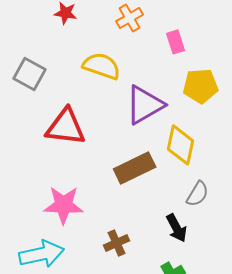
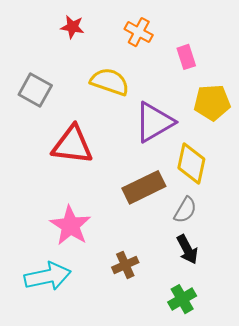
orange cross: (130, 18) -> (139, 32), turned -32
gray semicircle: (198, 194) -> (185, 210), moved
pink star: (64, 205) -> (70, 226), turned 30

